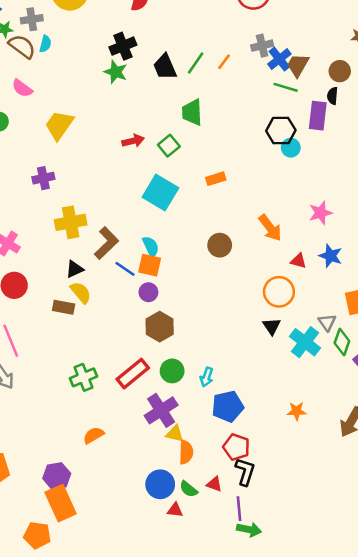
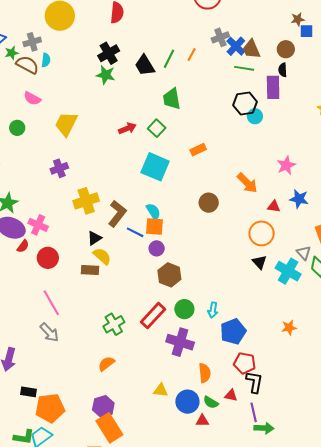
brown trapezoid: (298, 65) -> (251, 49), turned -45
purple cross: (161, 410) -> (180, 342), turned -32
yellow triangle: (175, 434) -> (161, 390), moved
orange semicircle: (94, 435) -> (106, 364), moved

